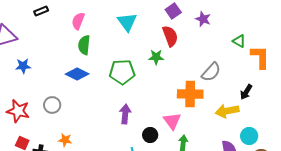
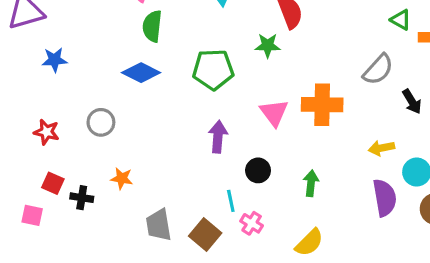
gray semicircle: (211, 72) -> (378, 69), moved
black arrow: (246, 92) -> (412, 102), turned -63
red star: (18, 111) -> (46, 132), size x0.7
yellow arrow: (227, 111) -> (381, 148), moved, size x0.7
pink triangle: (172, 121) -> (274, 113), moved

